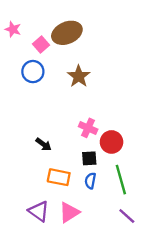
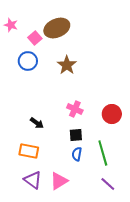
red circle: (112, 142) -> (112, 114), moved
orange rectangle: (59, 177) -> (29, 151), moved

